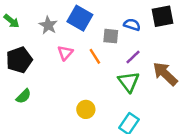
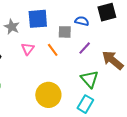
blue square: (80, 18) -> (38, 19), turned -30
green triangle: (129, 82) -> (90, 79), moved
yellow circle: (86, 109) -> (48, 95), size x1.6

